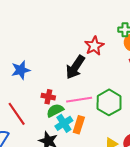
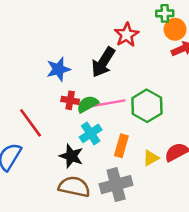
blue star: (21, 70) -> (58, 69), moved
green semicircle: (55, 110) -> (88, 104), moved
orange rectangle: (79, 125) -> (121, 146), moved

